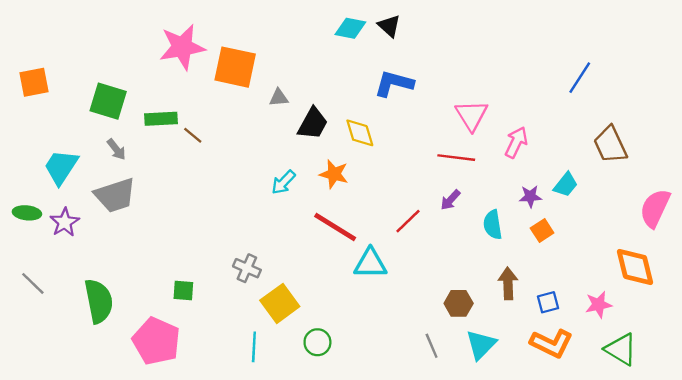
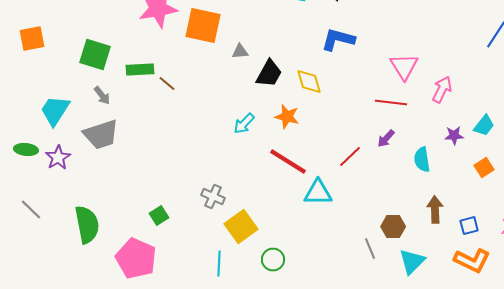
orange square: (542, 231) -> (484, 168), moved
green square: (183, 290) -> (159, 216), turned -36
gray line: (432, 346) -> (370, 248), moved

